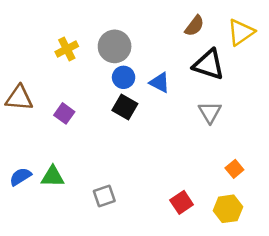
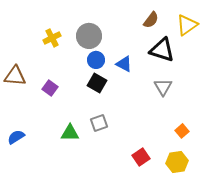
green triangle: (53, 177) -> (70, 133), moved
gray square: (104, 196) -> (99, 123), moved

